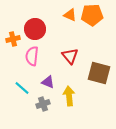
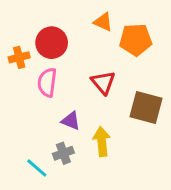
orange pentagon: (92, 15) -> (136, 40), moved
cyan line: (22, 88) -> (37, 168), moved

